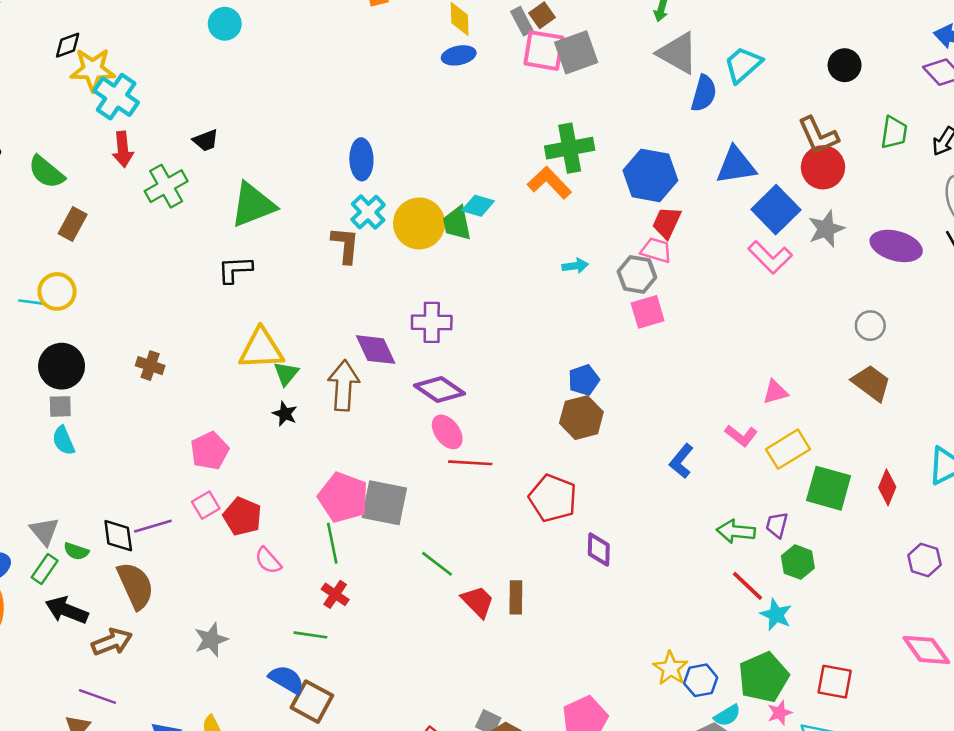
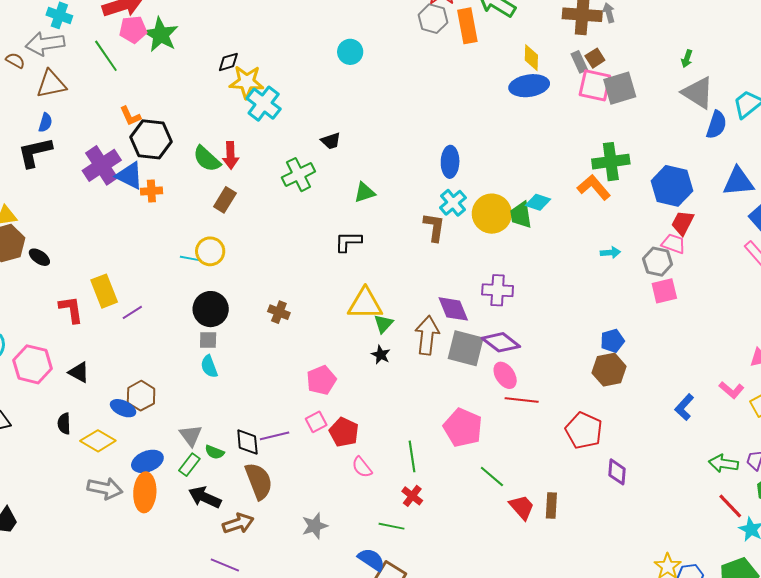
blue ellipse: (459, 55) -> (529, 86), size x1.5
red arrow: (123, 149) -> (231, 155), moved
green triangle: (253, 205) -> (365, 193), size x0.6
pink pentagon: (343, 497) -> (463, 428), moved
gray square: (384, 503) -> (466, 348), moved

